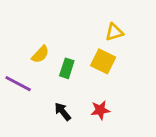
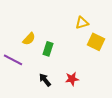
yellow square: (103, 61) -> (96, 42), moved

